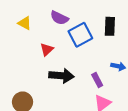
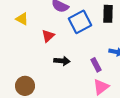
yellow triangle: (25, 23) -> (22, 19), moved
black arrow: (61, 76) -> (62, 61), size x0.7

